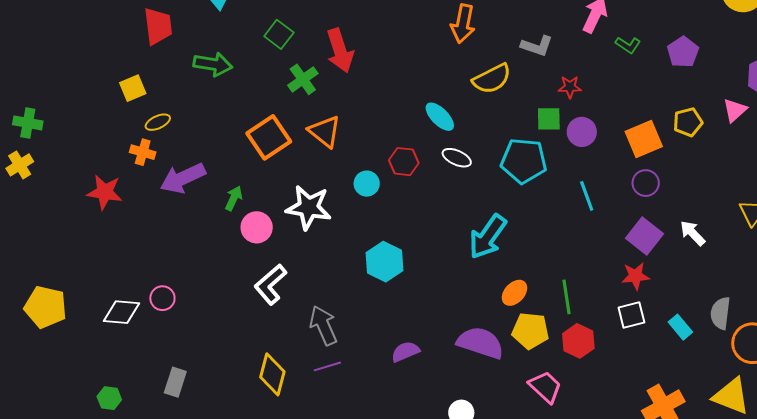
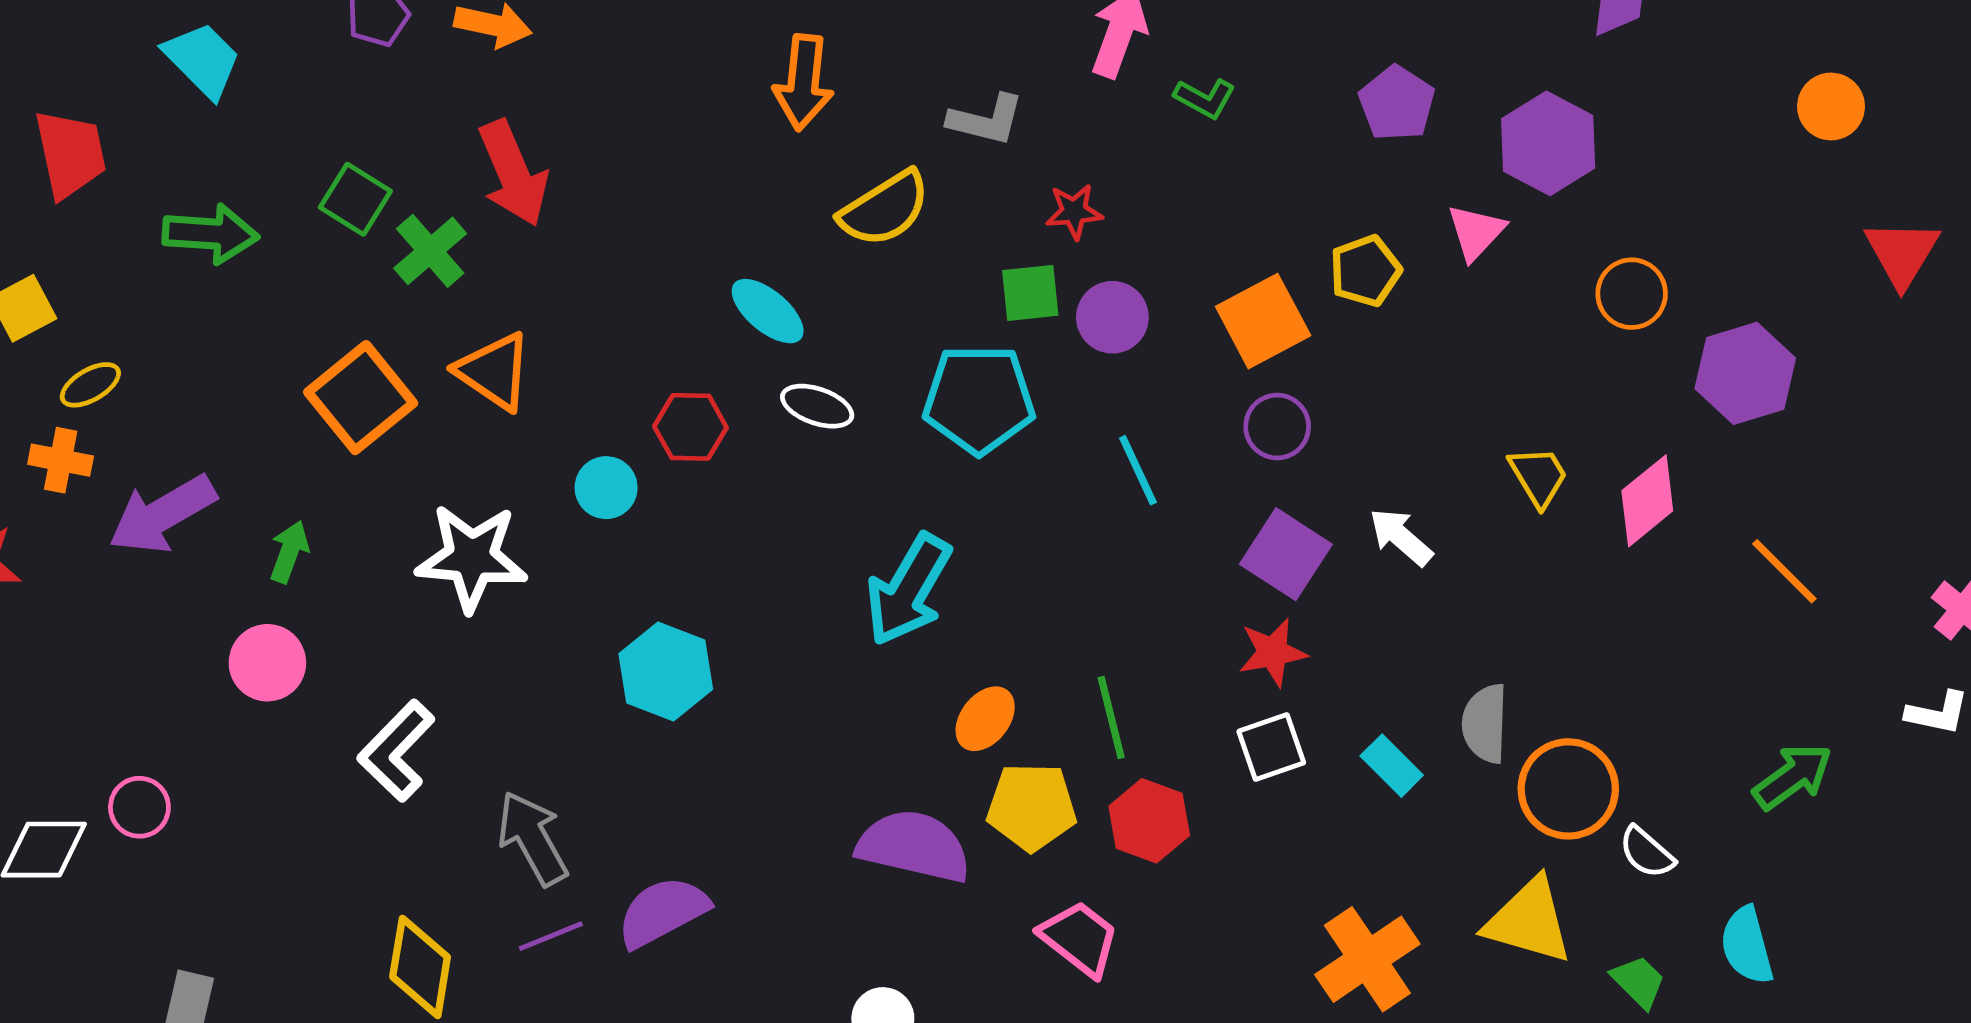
green square: (279, 34) -> (355, 199), moved
purple pentagon: (683, 52) -> (1397, 103), moved
pink circle: (257, 227) -> (267, 663), moved
purple semicircle: (405, 352) -> (663, 912), moved, size x1.4

